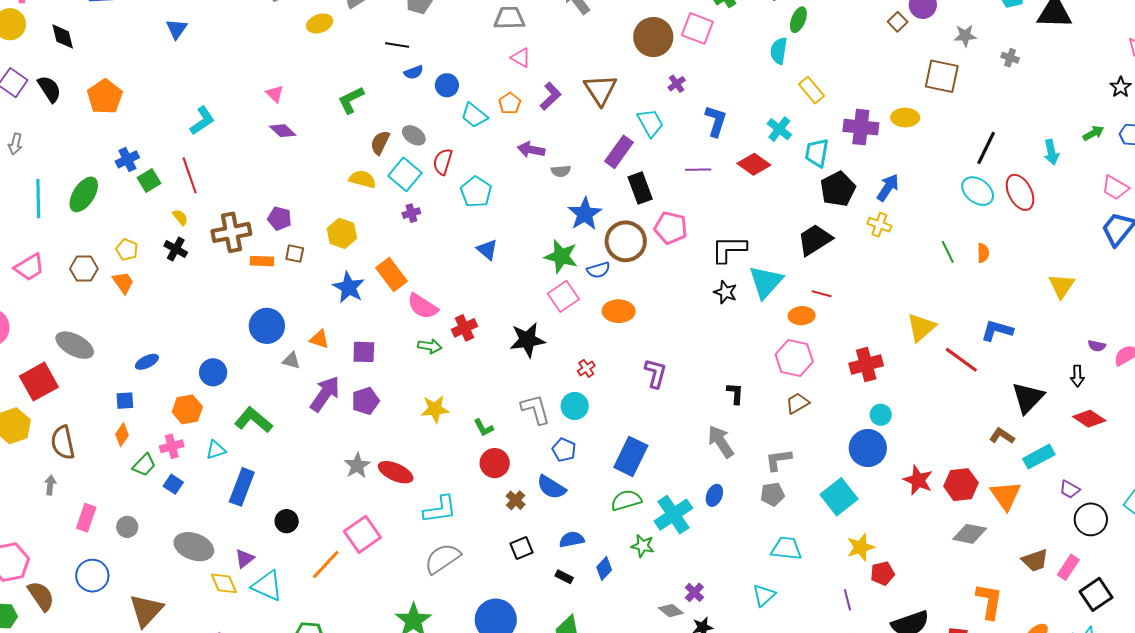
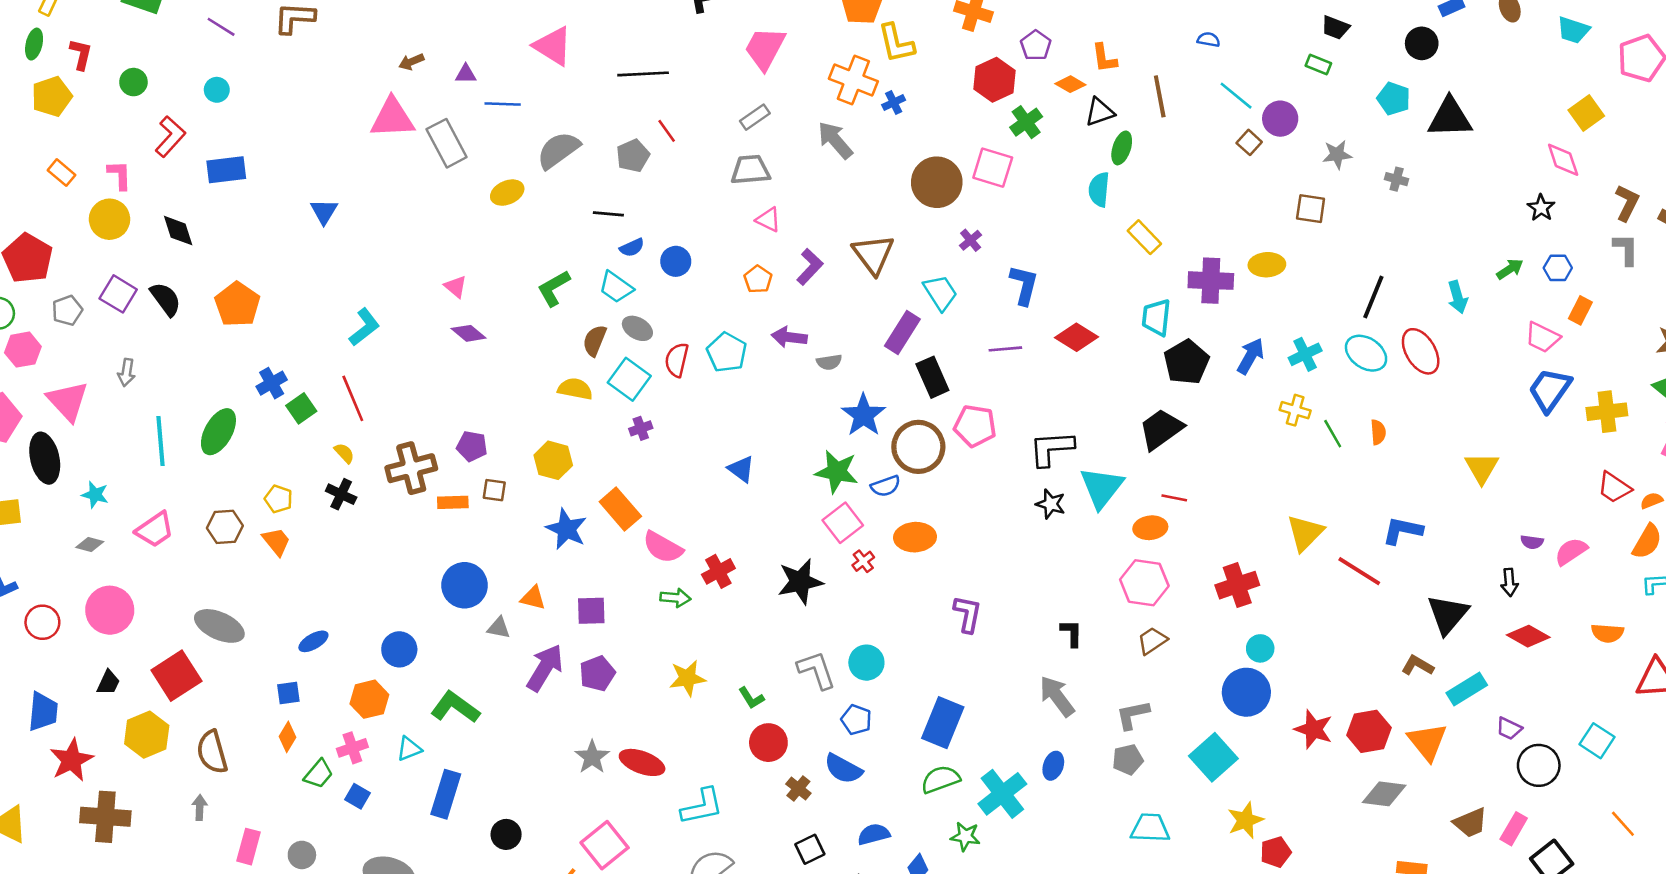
brown square: (942, 76) -> (1311, 209), size x0.7
cyan trapezoid: (474, 115) -> (616, 287), moved
cyan cross: (779, 129) -> (1305, 354), moved, turned 30
cyan pentagon: (476, 192) -> (727, 352), moved
yellow cross: (879, 225) -> (1295, 410), moved
red cross: (586, 368) -> (863, 561), moved

